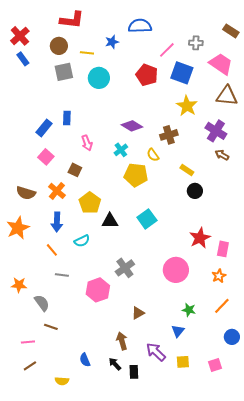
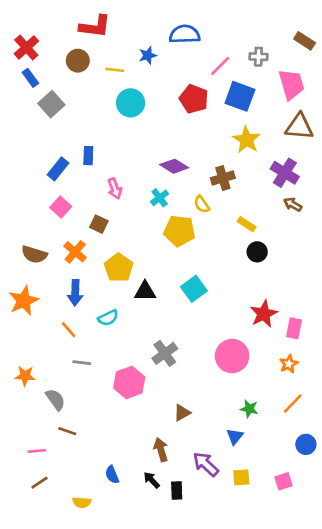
pink trapezoid: (221, 64) -> (291, 84), turned 40
gray square: (64, 72) -> (51, 104), moved, turned -30

